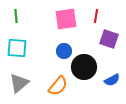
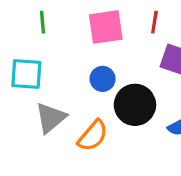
green line: (16, 16) -> (43, 22), moved
gray triangle: (19, 83) -> (51, 118), moved

